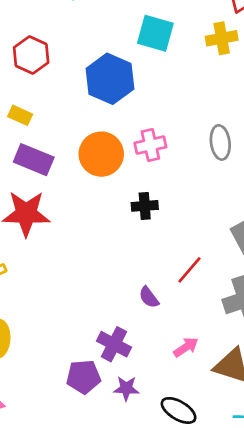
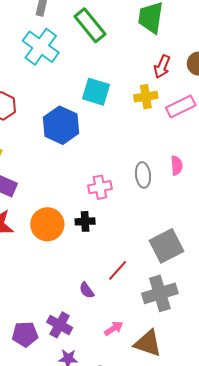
pink cross: (150, 145) -> (100, 187), moved
orange circle: (101, 154) -> (47, 224), moved
purple pentagon: (83, 377) -> (25, 334), moved

